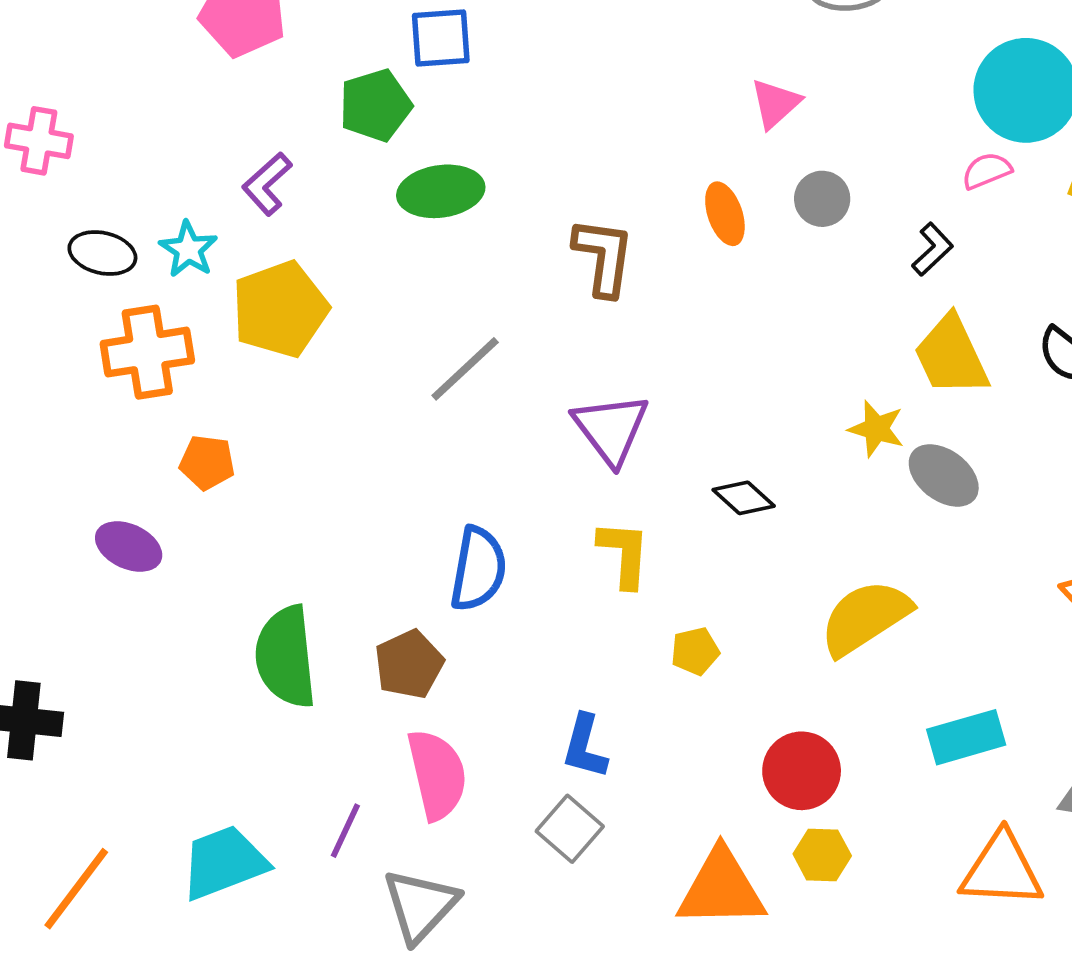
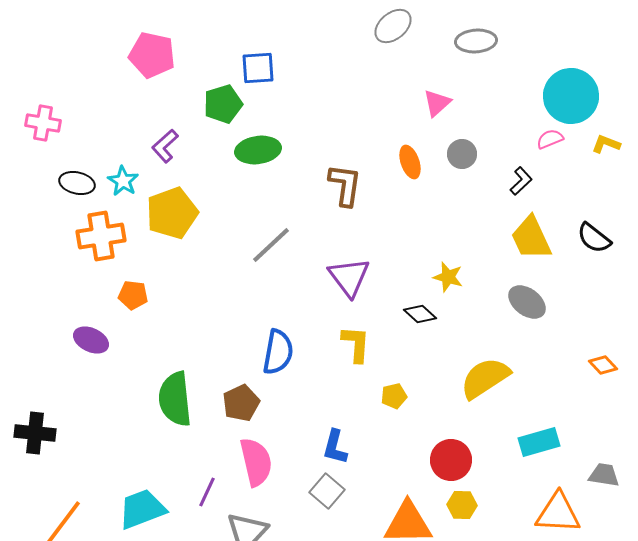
yellow star: (876, 429) -> (448, 277), moved

